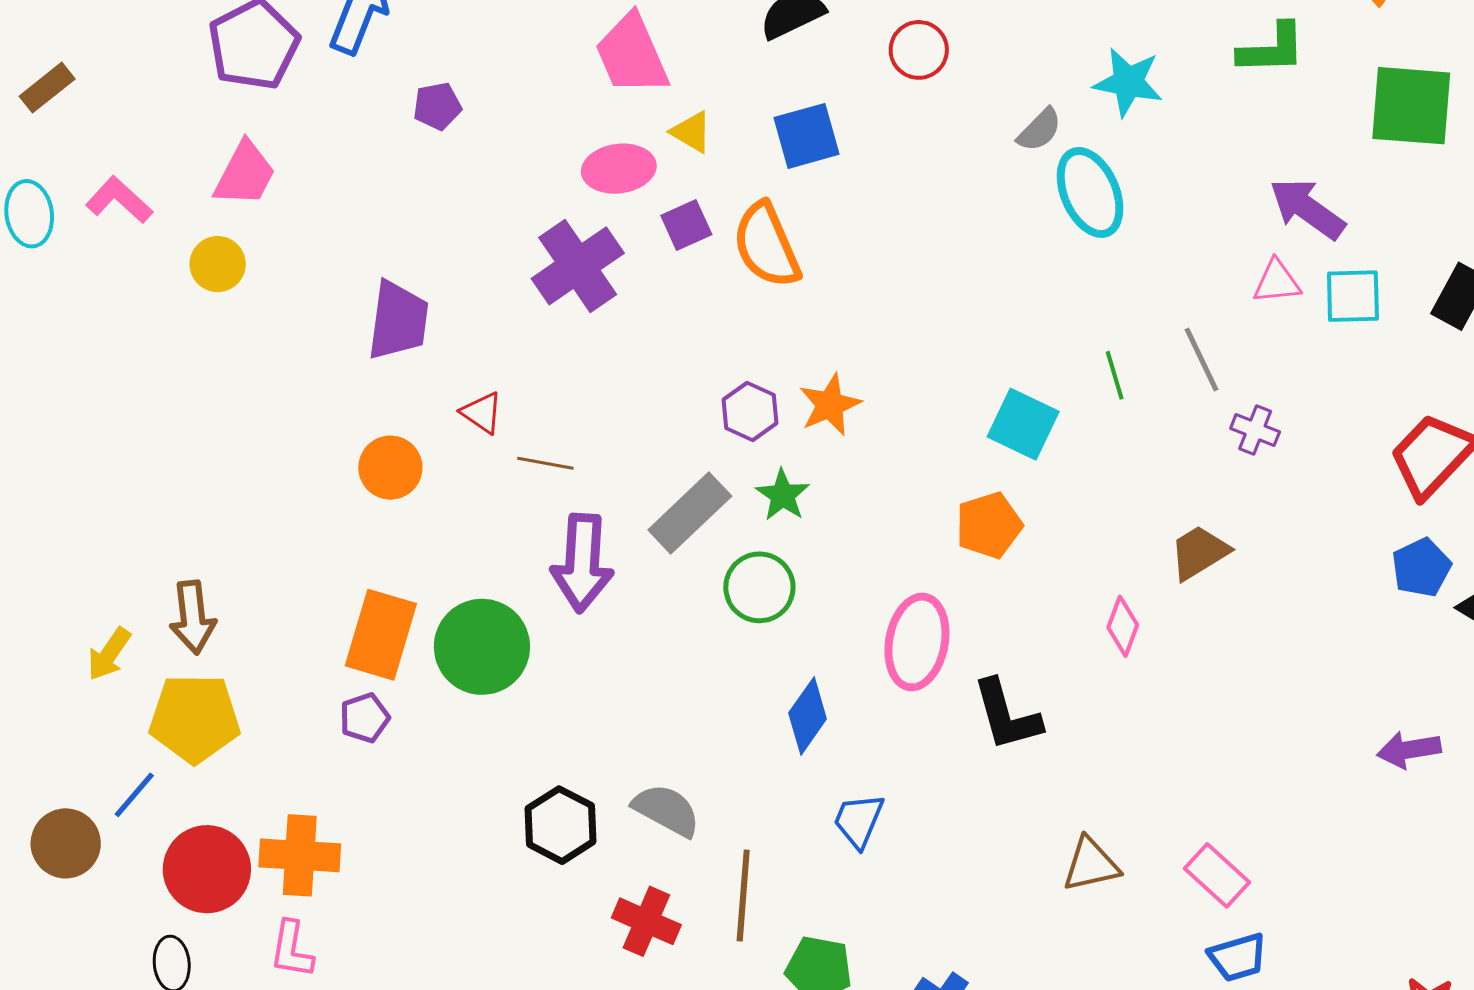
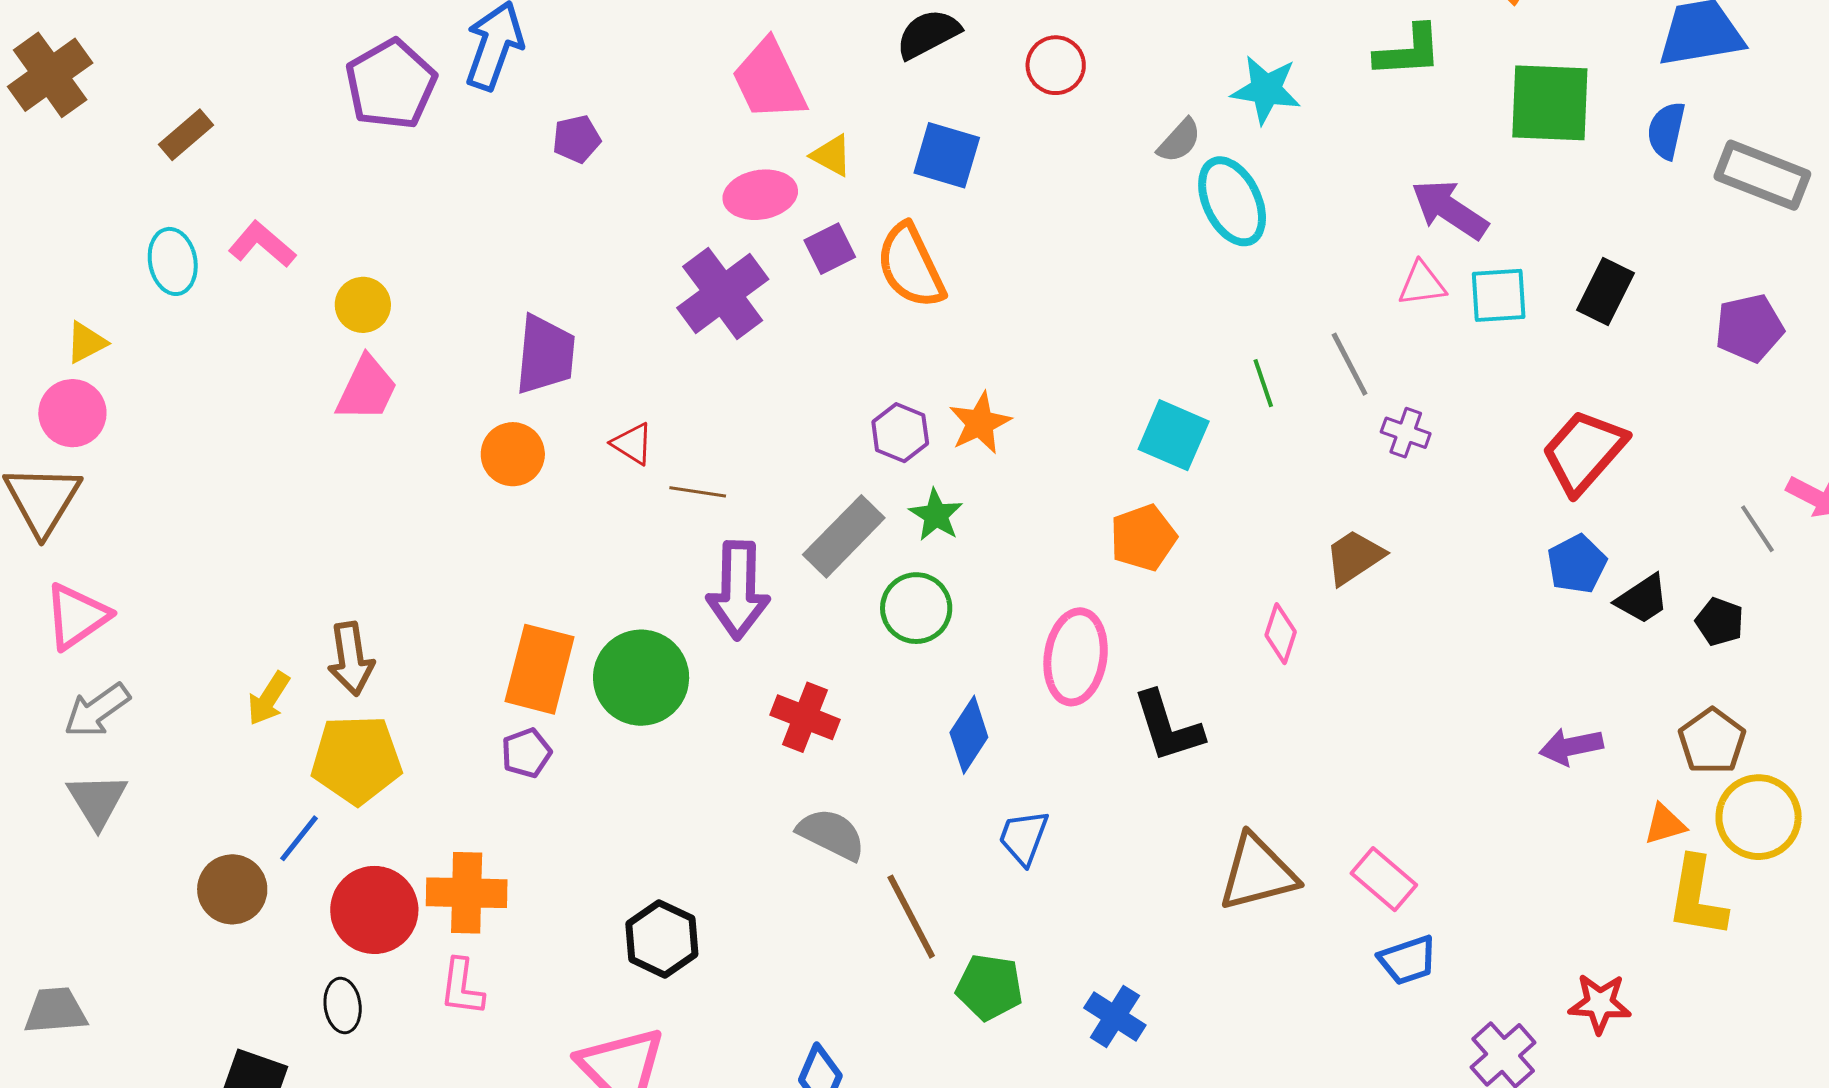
blue square: (807, 136) -> (947, 155), turned 34
pink trapezoid: (245, 174) -> (367, 389), moved
orange circle: (390, 468) -> (513, 454), moved
black hexagon: (561, 825) -> (662, 939), moved
brown triangle: (1091, 864) -> (1258, 873), size x1.4
brown line: (743, 896) -> (911, 917), turned -30
red cross: (646, 921) -> (805, 717), moved

